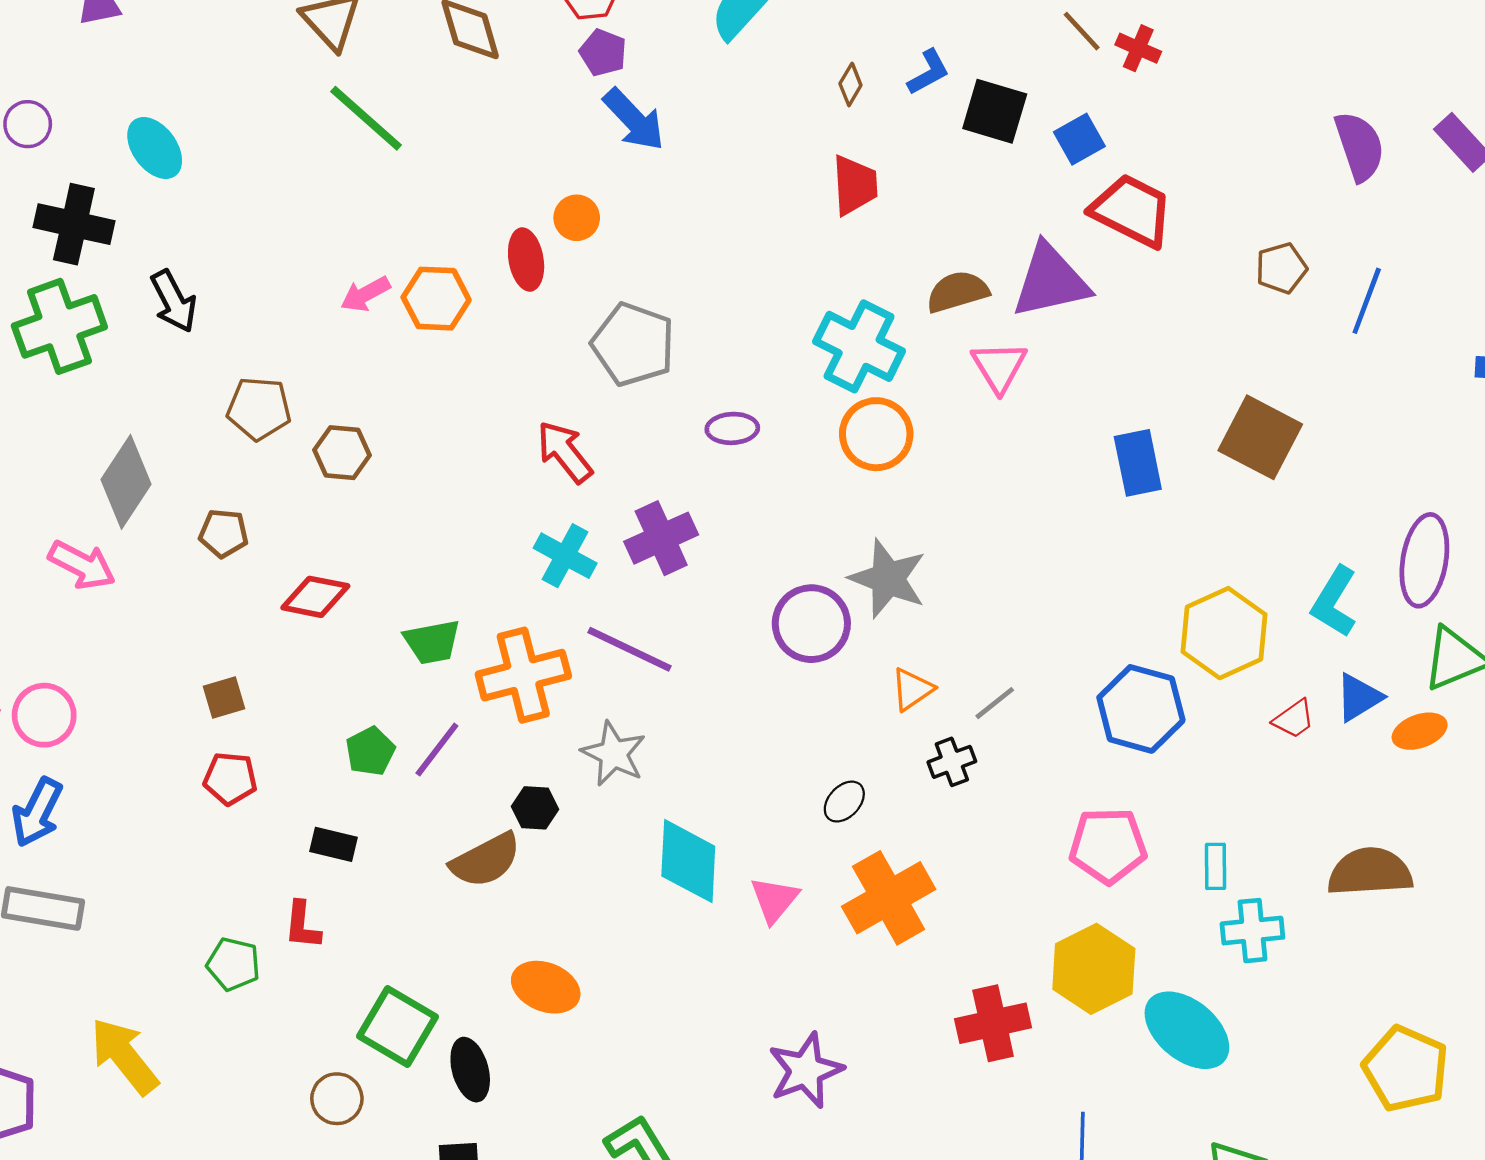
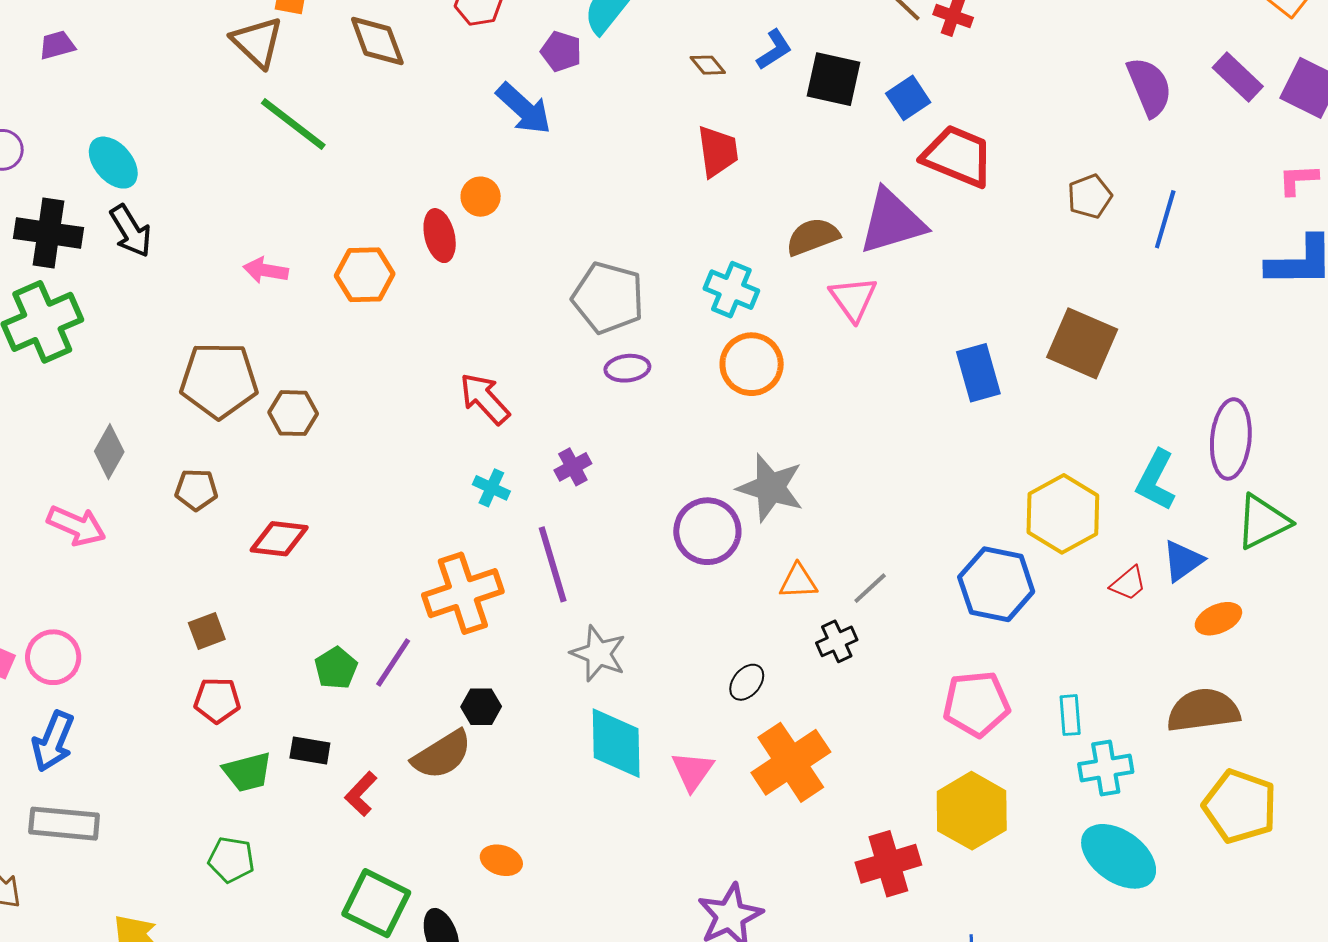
purple pentagon: (603, 53) -> (561, 51), moved
brown diamond: (850, 85) -> (708, 65), turned -66
pink arrow: (365, 294) -> (266, 270), moved, turned 42
black arrow: (174, 301) -> (131, 231), moved
gray pentagon: (633, 344) -> (608, 298), moved
cyan cross: (859, 346) -> (731, 290), size x0.7
brown pentagon: (259, 409) -> (219, 380), size x1.4
gray diamond: (126, 482) -> (109, 452), size x0.7
purple cross: (661, 538) -> (573, 467), size x0.6
cyan cross: (565, 556) -> (491, 488), size x0.7
green trapezoid: (432, 642) -> (247, 772), moved
purple line: (629, 649) -> (553, 564), turned 52
orange triangle: (912, 689) -> (798, 581), turned 36
orange ellipse: (1420, 731) -> (1218, 619), moved
gray star: (614, 754) -> (598, 654), moved
red L-shape: (302, 925) -> (361, 794), moved, turned 42
orange ellipse: (546, 987) -> (501, 860), size x0.7
cyan ellipse: (1187, 1030) -> (1119, 856), moved
yellow pentagon: (1406, 1069) -> (1240, 806), moved

